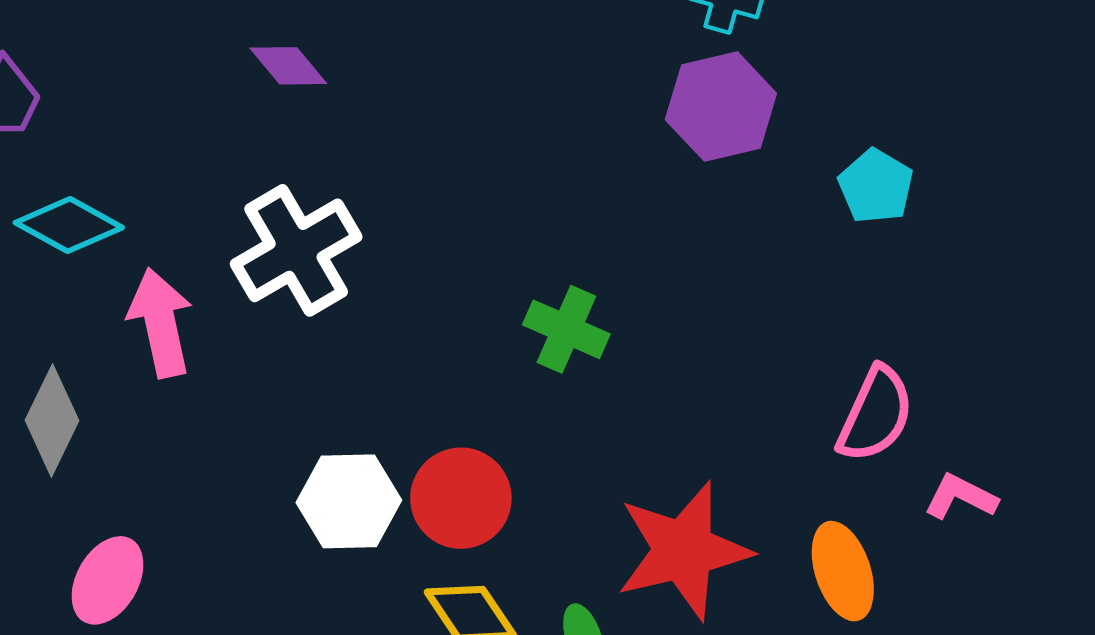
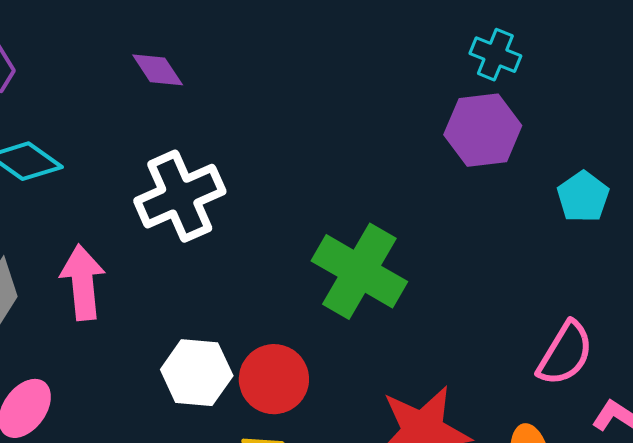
purple diamond: (288, 66) -> (158, 70), moved
pink arrow: (161, 323) -> (83, 282), moved
green cross: (566, 329) -> (359, 271), size x1.6

